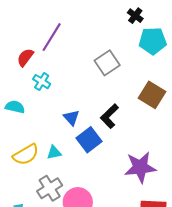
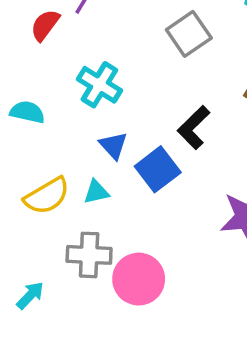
cyan cross: (42, 82) -> (99, 85), moved, size x1.4
blue triangle: (71, 118) -> (113, 145), moved
gray cross: (50, 188) -> (89, 255), turned 35

